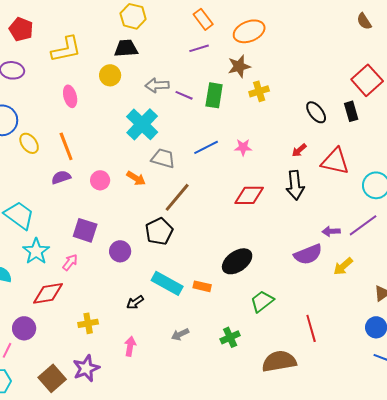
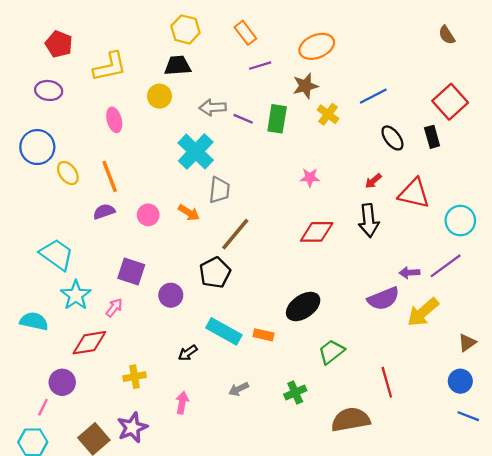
orange rectangle: (203, 19) -> (245, 33), moved
yellow cross: (259, 91) -> (328, 114), turned -36
blue line: (206, 147) -> (373, 96), moved
gray trapezoid: (163, 158) -> (219, 190), turned 80
yellow arrow: (343, 266) -> (423, 312), size x1.4

